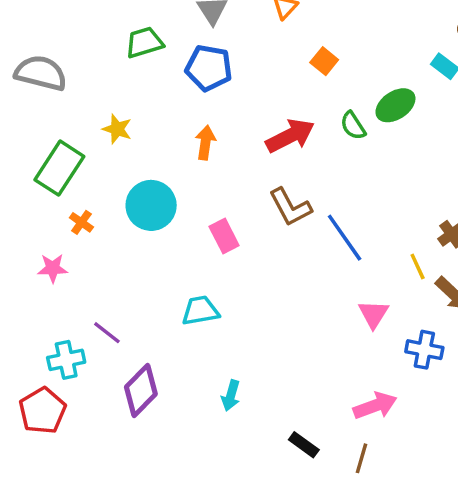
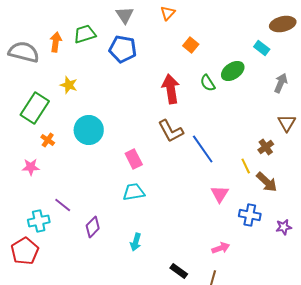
red arrow: (290, 136) -> (171, 89), turned -72
orange arrow: (205, 143) -> (56, 42), moved
pink rectangle: (224, 236) -> (134, 159), moved
cyan trapezoid: (200, 311) -> (134, 192), moved
purple diamond: (141, 390) -> (93, 227), moved, size x0.7
pink arrow: (375, 406) -> (221, 248), size x0.7

